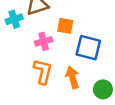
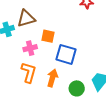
orange arrow: (72, 77) -> (52, 78), turned 30

